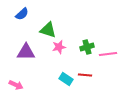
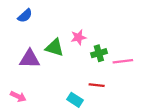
green triangle: (48, 30) -> (55, 48), moved
pink star: (59, 47) -> (78, 37), moved
cyan rectangle: (66, 79) -> (75, 100), moved

